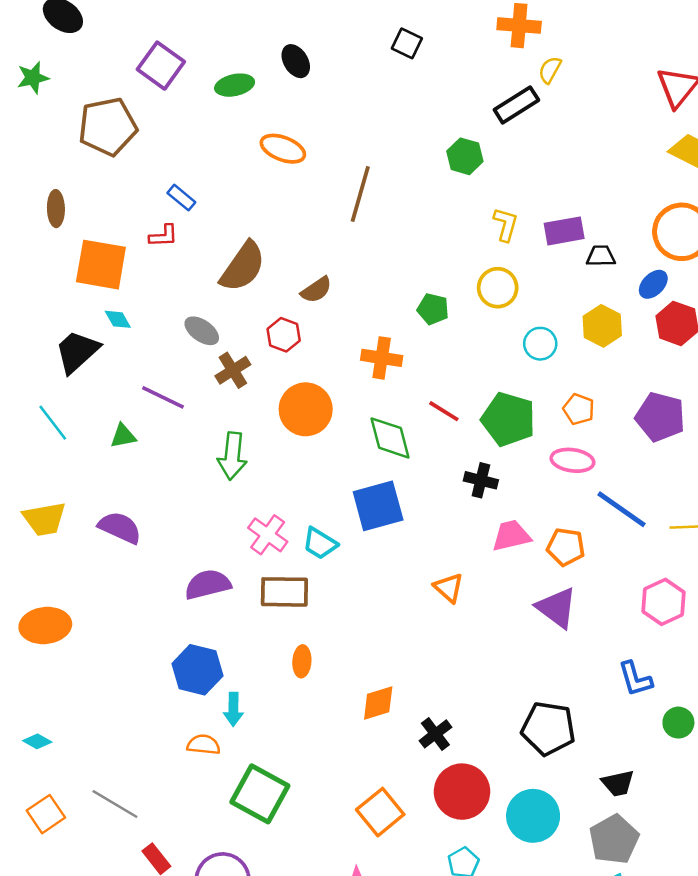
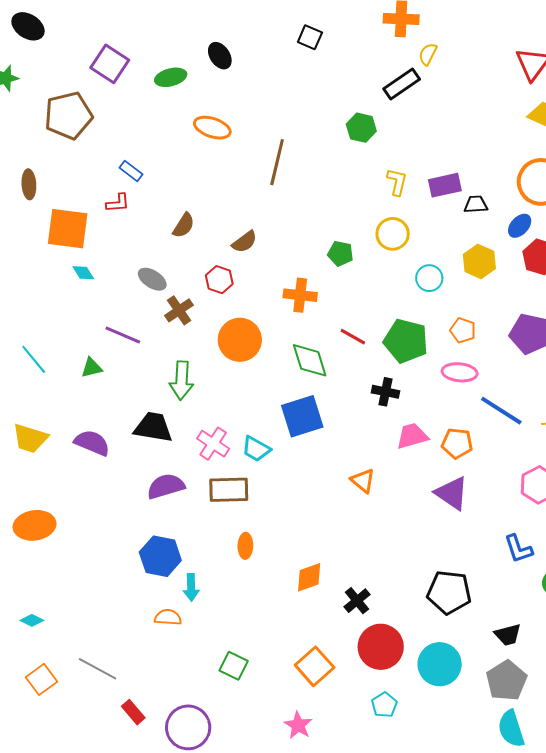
brown semicircle: (243, 267) -> (184, 225), size x0.6
black trapezoid: (77, 352) -> (153, 427), moved, turned 54
yellow trapezoid: (44, 519) -> (30, 438), turned 30
green square: (260, 794) -> (234, 666), moved, size x0.6

